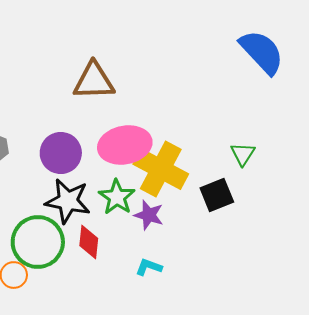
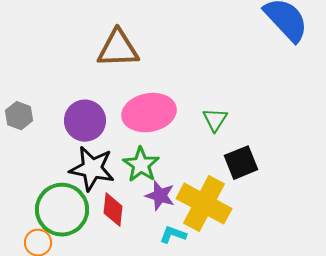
green triangle: (243, 154) -> (215, 120), moved
yellow cross: (161, 169) -> (204, 204), moved
purple star: (149, 215) -> (160, 196), moved

